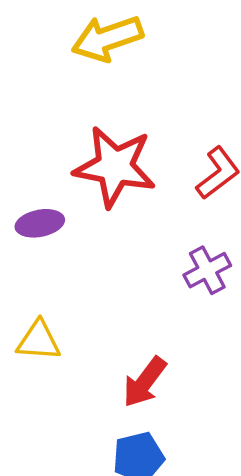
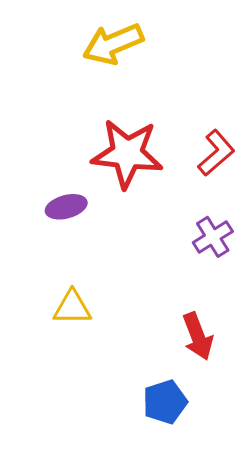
red arrow: (145, 382) -> (198, 336), moved, turned -54

